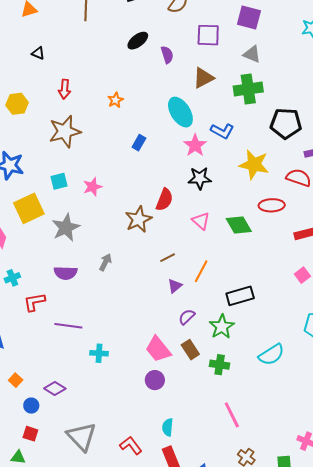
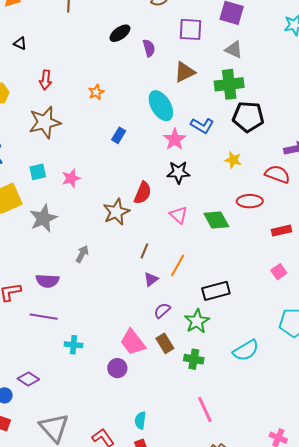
black pentagon: (286, 123) -> (248, 117), moved
yellow star: (254, 165) -> (233, 160), size x0.6
brown line: (168, 258) -> (144, 251), turned -42
purple semicircle: (66, 273) -> (47, 281), moved
purple circle: (155, 380) -> (117, 368), moved

